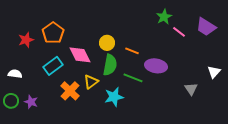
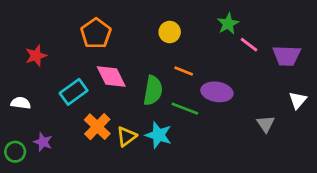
purple trapezoid: (206, 27) -> (287, 56), moved, turned -30
orange pentagon: (53, 33) -> (96, 33), moved
yellow circle: (107, 43) -> (170, 32), moved
yellow triangle: (91, 82) -> (126, 136), moved
cyan star: (114, 97) -> (158, 135), turned 30
green circle: (11, 101) -> (15, 152), moved

